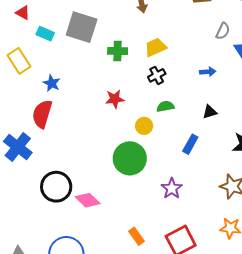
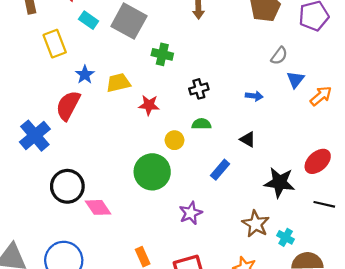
yellow trapezoid: (155, 47) -> (118, 83), moved
black triangle: (210, 112) -> (248, 139), turned 35

